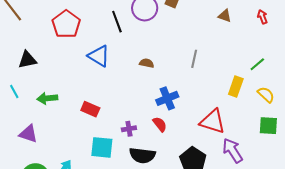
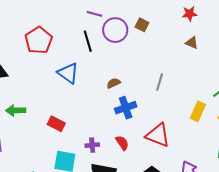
brown semicircle: (147, 63) -> (114, 83), turned -40
blue cross: (167, 98) -> (126, 108), moved
red triangle: (213, 121) -> (158, 135), moved

